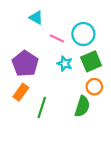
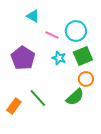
orange rectangle: (21, 92) -> (14, 106), moved
green semicircle: (82, 106) -> (75, 97), turned 30
green line: (42, 108) -> (38, 98), turned -60

